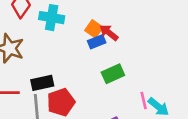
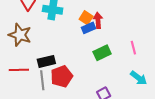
red arrow: (109, 33) -> (98, 20), turned 49
pink line: (144, 100) -> (133, 48), moved

